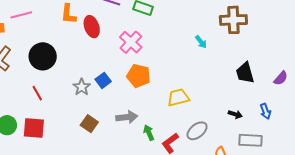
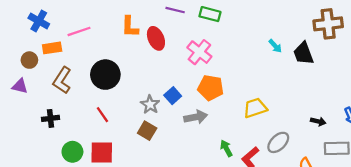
brown cross: (233, 20) -> (328, 24), moved
black trapezoid: (245, 73) -> (303, 53), moved
gray arrow: (127, 117) -> (196, 117), moved
brown square: (89, 124) -> (147, 131), moved

